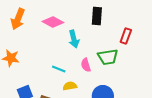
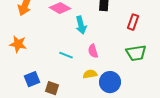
green trapezoid: (108, 57) -> (136, 53), moved
yellow semicircle: (70, 86) -> (90, 74), moved

